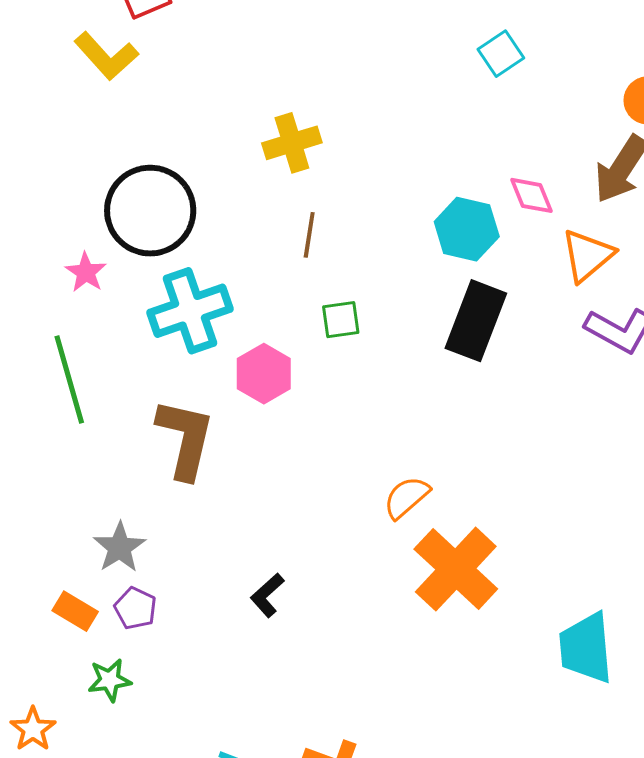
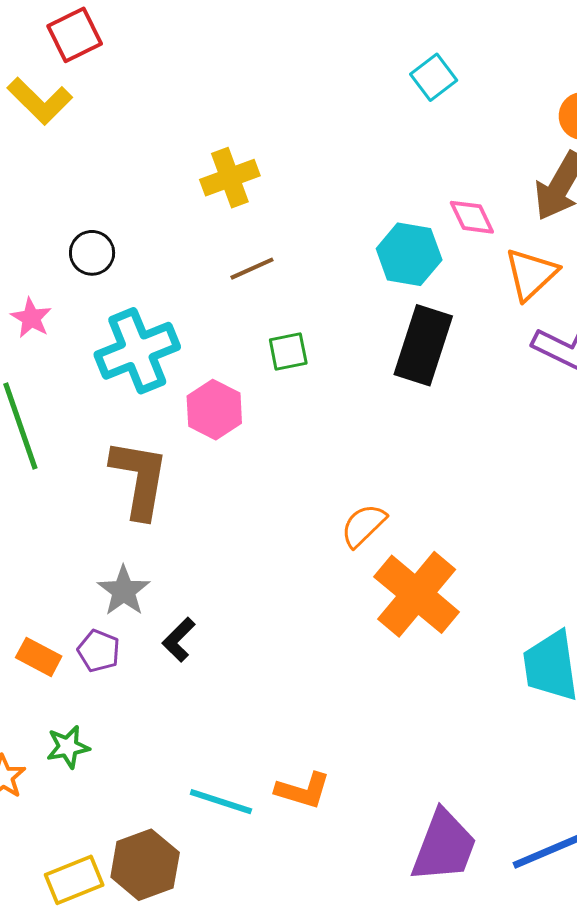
black circle: (150, 211) -> (92, 253), size x0.5
brown line: (309, 235) -> (252, 269), turned 60
gray star: (120, 547) -> (124, 591), moved
black L-shape: (267, 595) -> (179, 640), moved
green star: (110, 680) -> (68, 747), moved

